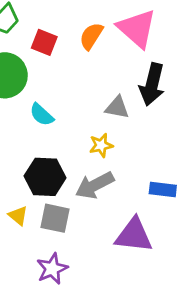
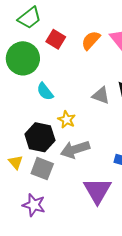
yellow star: (101, 145) -> (67, 120), moved, turned 30
purple triangle: (134, 235) -> (97, 191), turned 44
purple star: (52, 269) -> (34, 205), turned 30

